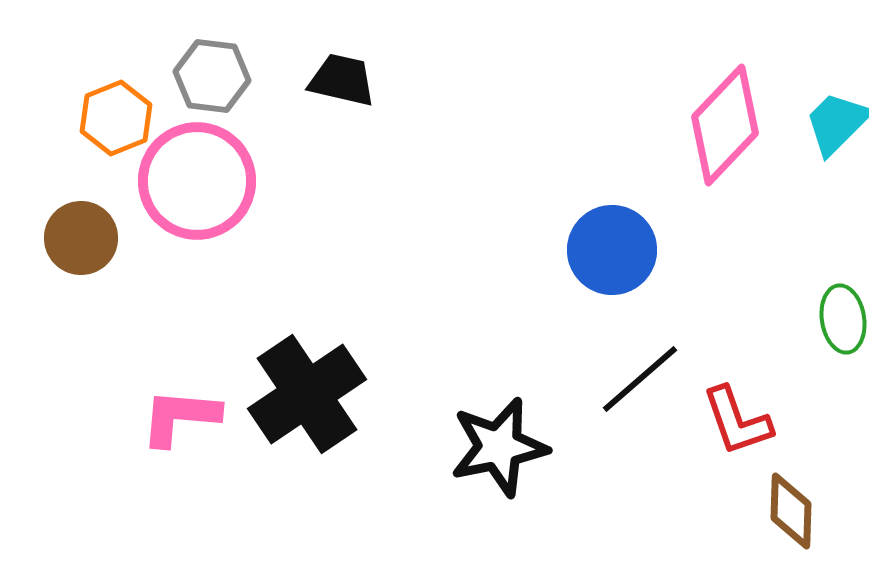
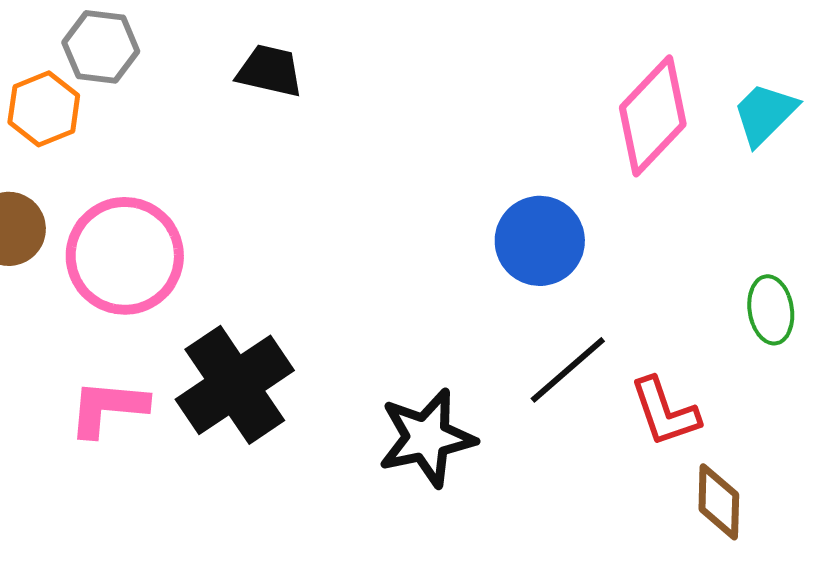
gray hexagon: (212, 76) -> (101, 47), moved
pink circle: (197, 181) -> (125, 256), moved

